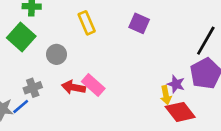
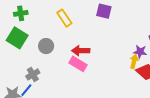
red arrow: (73, 87) -> (81, 51), moved
yellow arrow: (166, 95) -> (134, 61), turned -144

